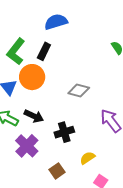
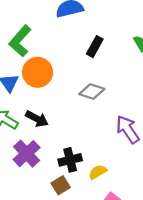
black rectangle: (44, 51) -> (95, 47), moved
black cross: (64, 132) -> (70, 160), moved

